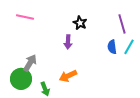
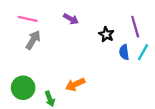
black star: (80, 23) -> (106, 34), moved
purple arrow: (68, 42) -> (71, 19), moved, turned -64
gray arrow: (30, 63) -> (33, 40), moved

